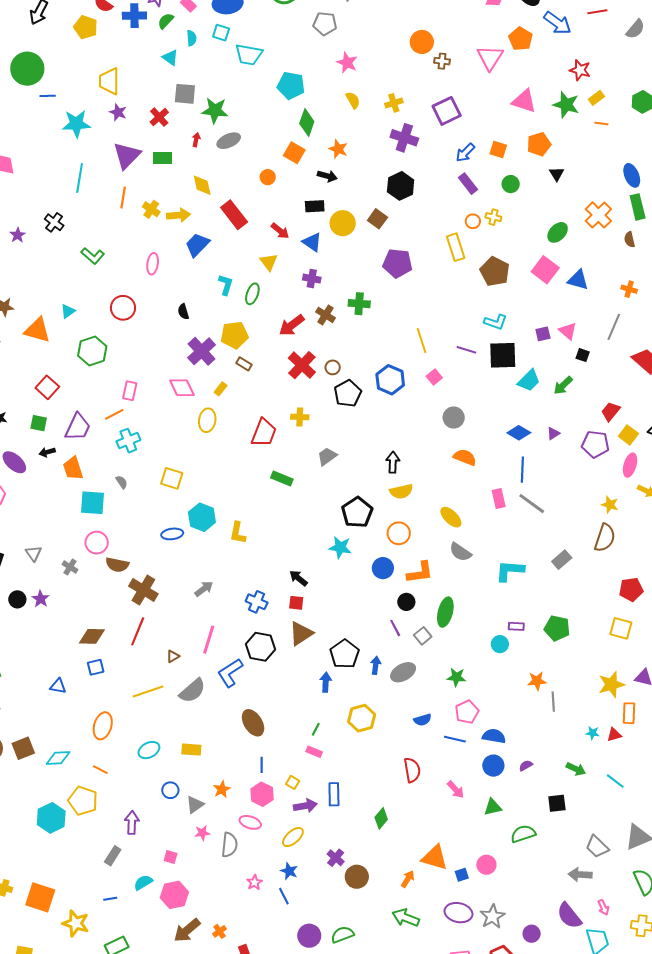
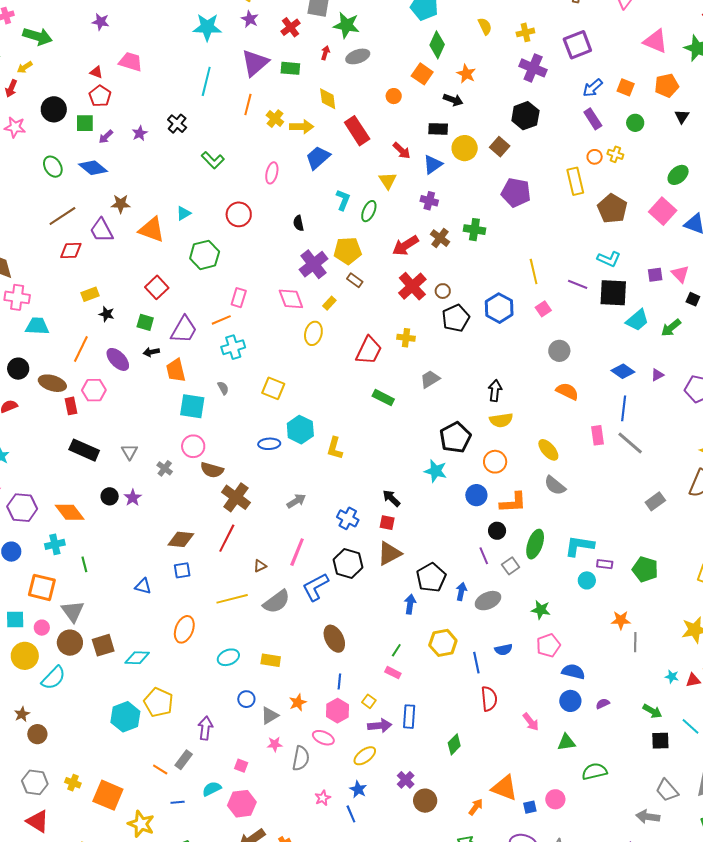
blue triangle: (312, 242) -> (433, 164), turned 45
cyan L-shape: (510, 571) -> (579, 546), moved
blue line: (455, 739) -> (476, 663), moved, turned 60
orange line: (100, 770) -> (160, 769), moved
black square: (557, 803) -> (660, 741), moved

